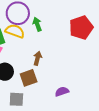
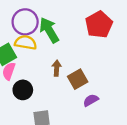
green arrow: (37, 24) -> (49, 30), size x1.6
brown square: (29, 78) -> (78, 79), moved

